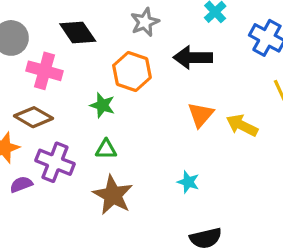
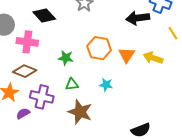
black arrow: (193, 58) -> (138, 18), moved
orange hexagon: (132, 71) -> (99, 48), moved
cyan star: (188, 182) -> (106, 85), moved

